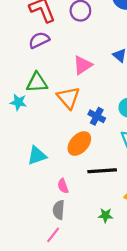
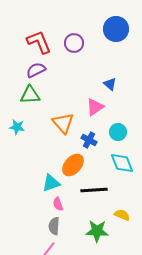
pink triangle: (83, 65) -> (95, 107), moved
green triangle: (37, 83) -> (30, 95), moved
cyan triangle: (37, 155) -> (51, 183), moved
green star: (105, 215) -> (97, 231), size x1.6

